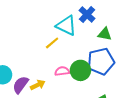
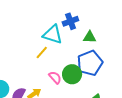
blue cross: (87, 14) -> (70, 21), turned 35
pink semicircle: (62, 71) -> (55, 77), turned 64

